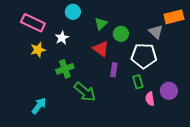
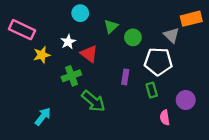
pink rectangle: (33, 23) -> (22, 30), moved
red triangle: (101, 49) -> (89, 54), moved
pink semicircle: (150, 99) -> (165, 118), moved

